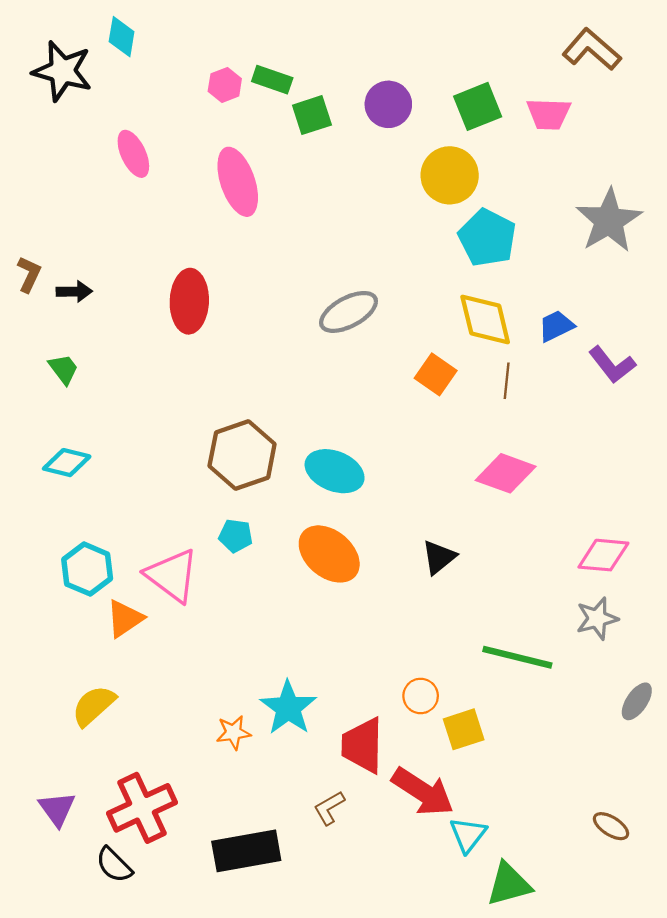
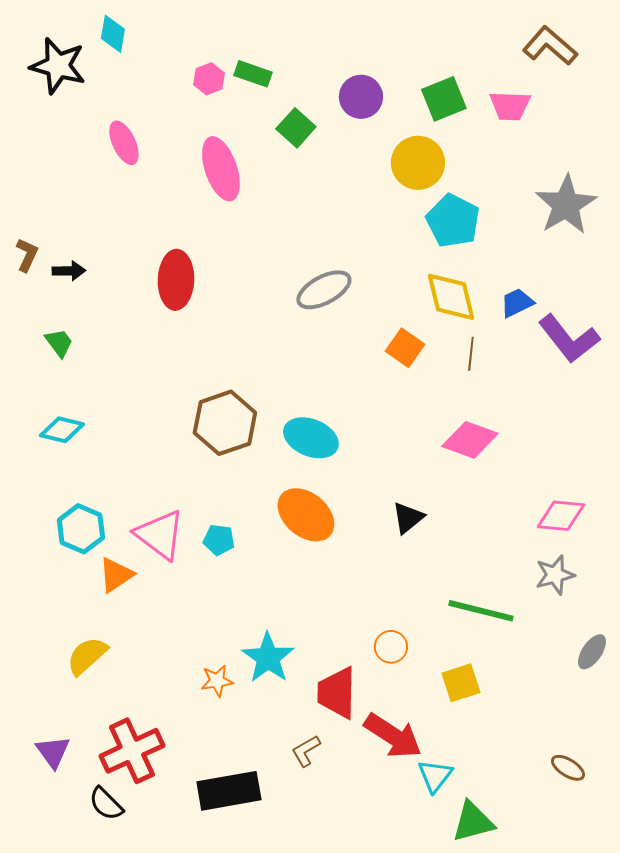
green square: (312, 115) -> (296, 128), moved, turned -30
purple L-shape: (612, 365) -> (569, 339), size x1.4
cyan pentagon: (236, 536) -> (219, 540), moved
yellow square: (464, 729) -> (461, 683), moved

